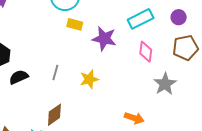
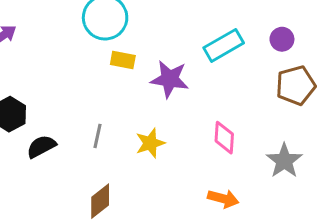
pink diamond: (146, 52) -> (224, 138), moved
gray star: (165, 84) -> (284, 161), moved

